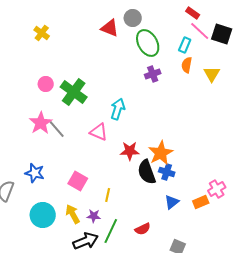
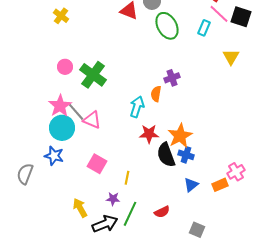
orange semicircle: (187, 65) -> (156, 94), moved
purple cross: (153, 74) -> (172, 78), moved
cyan arrow: (118, 109) -> (137, 107), moved
pink triangle: (99, 132) -> (92, 120), moved
yellow arrow: (73, 214) -> (80, 208), moved
cyan circle: (43, 215) -> (62, 128), moved

